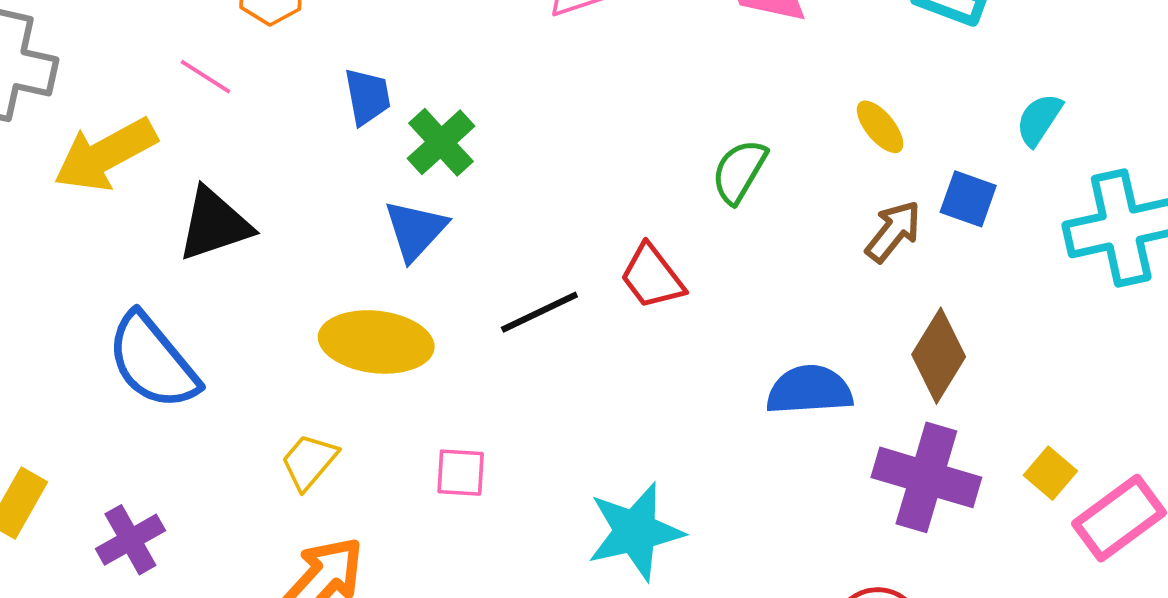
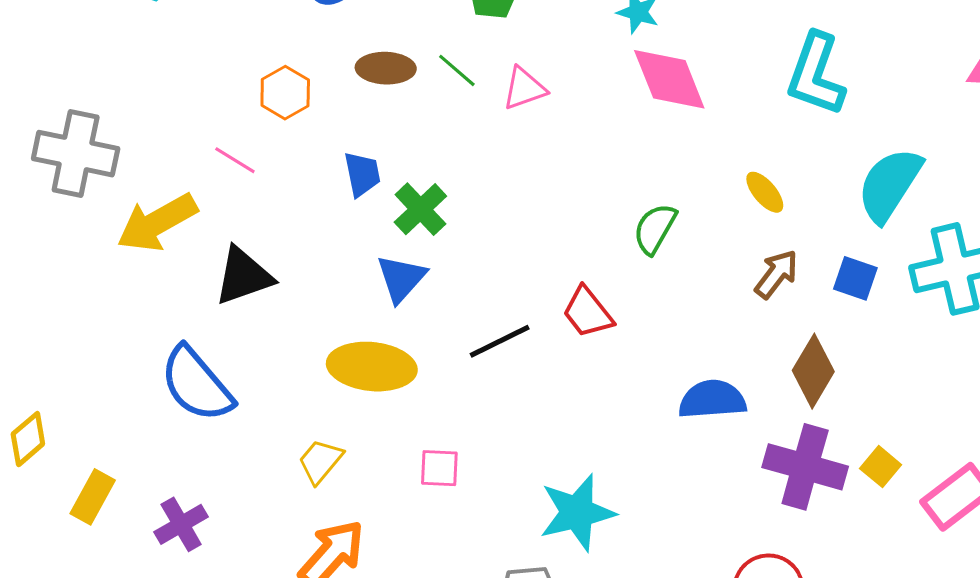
cyan semicircle: (1039, 120) -> (890, 185), size x1.8
blue square: (968, 199) -> (855, 278), moved
yellow square: (1050, 473) -> (881, 467), moved

